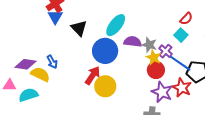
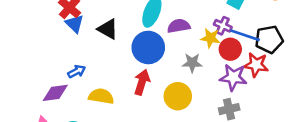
gray star: (149, 45) -> (192, 63), moved
blue arrow: (52, 62) -> (77, 71), moved, turned -72
red circle: (156, 70) -> (230, 49), moved
yellow semicircle: (40, 74) -> (101, 96), moved
yellow circle: (105, 86) -> (178, 96), moved

